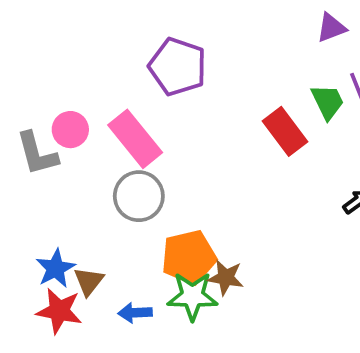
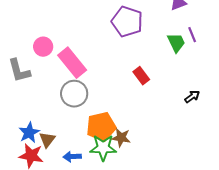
purple pentagon: (178, 67) -> (127, 22), moved
pink circle: (70, 130) -> (43, 47), moved
red rectangle: (285, 131) -> (141, 76), moved, size x0.7

